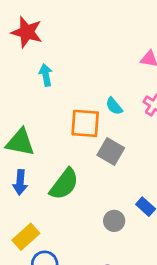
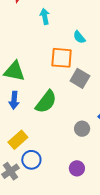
cyan arrow: (46, 75) -> (45, 16), moved
cyan semicircle: (114, 106) -> (79, 37), moved

